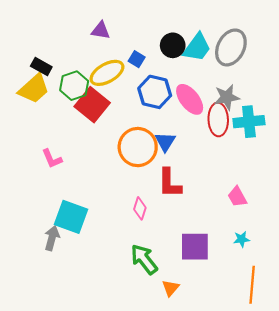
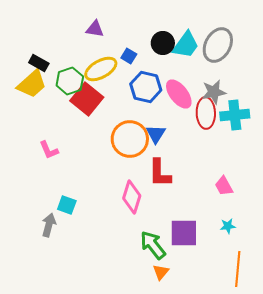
pink diamond: (140, 208) -> (132, 197), size x1.5
cyan square: (71, 217) -> (67, 205), size x0.6
green arrow: (144, 259) -> (153, 245), moved

